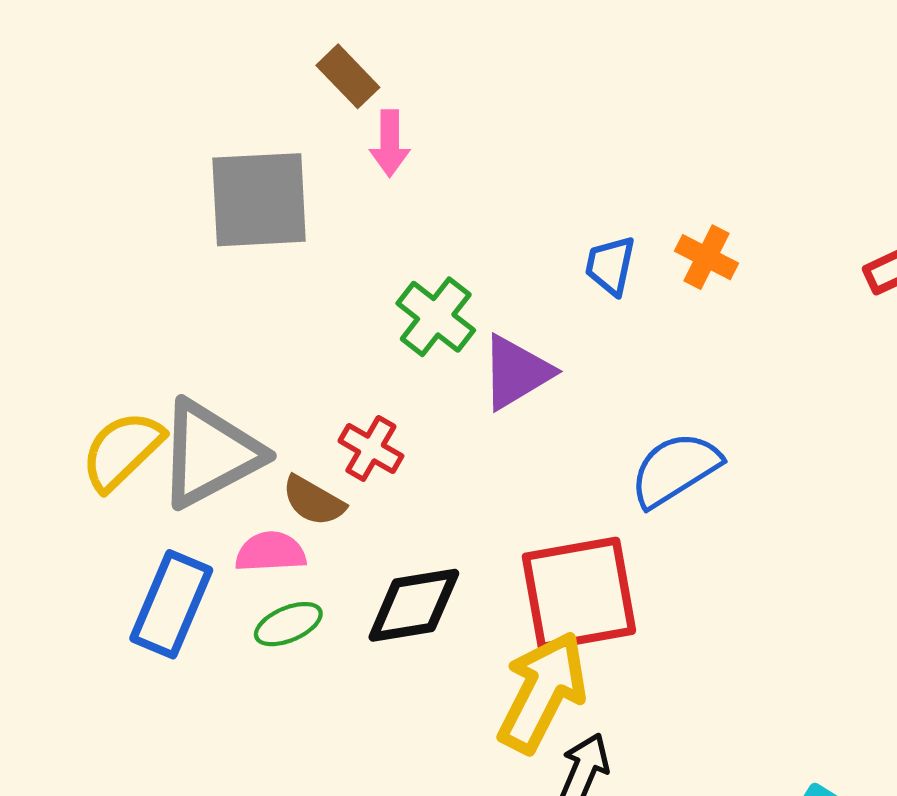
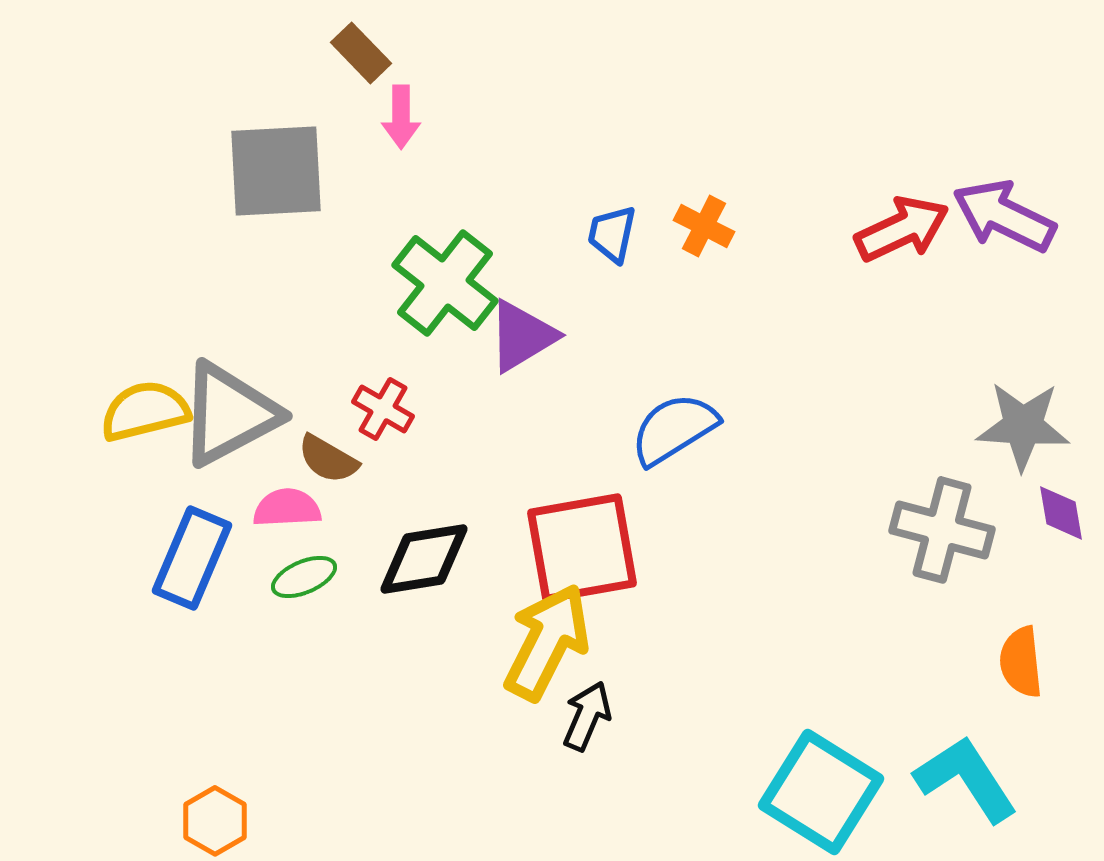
green cross: (436, 317) -> (445, 283), size x1.4
yellow semicircle: (122, 451) -> (145, 411), turned 30

